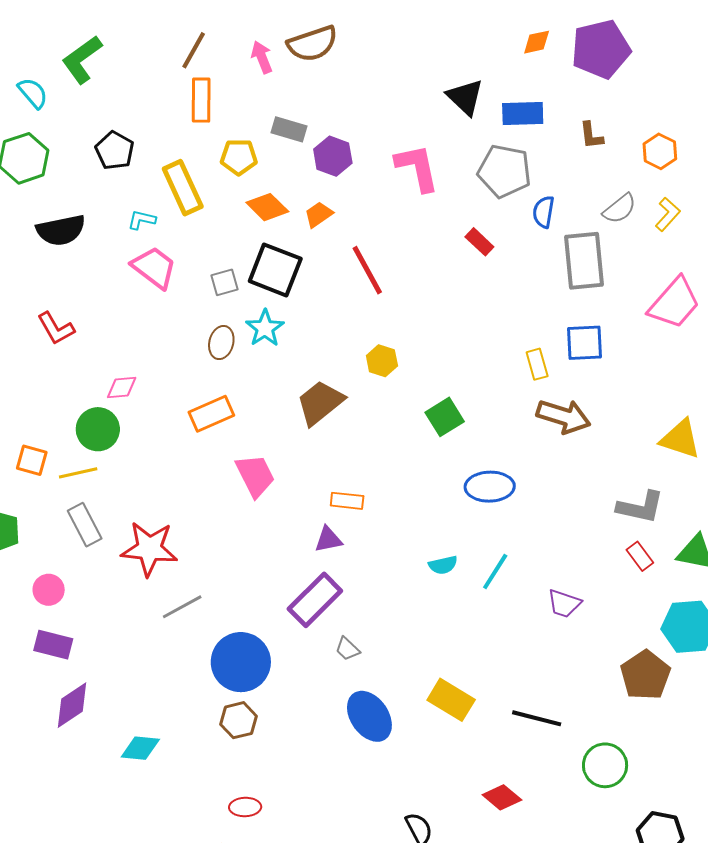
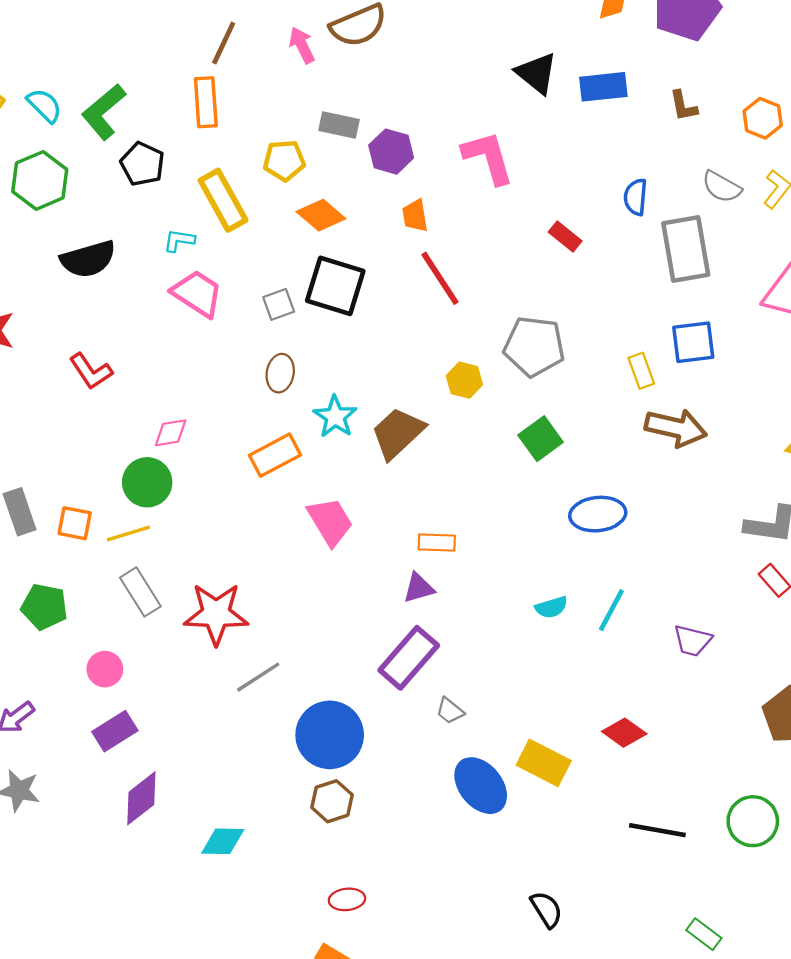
green L-shape: (82, 60) -> (104, 112), moved
orange rectangle: (201, 100) -> (206, 102), moved
gray pentagon: (504, 171) -> (534, 346), moved
gray semicircle: (620, 209) -> (722, 187), turned 72
orange trapezoid: (319, 215) -> (415, 216), moved, turned -60
cyan star: (265, 328) -> (335, 417), moved
purple rectangle: (53, 645) -> (115, 731), turned -42
yellow rectangle: (451, 700) -> (544, 763), moved
black line: (537, 718) -> (657, 830), moved
red diamond: (502, 797) -> (624, 733), moved

